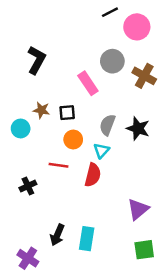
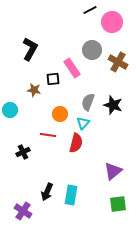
black square: (67, 113) -> (53, 79), moved
cyan circle: (21, 128) -> (10, 110), moved

